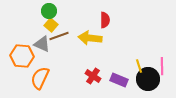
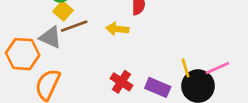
yellow arrow: (90, 38) -> (117, 29), size x0.7
pink line: (162, 66) -> (218, 68), turned 66

